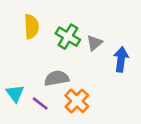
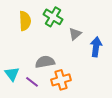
green cross: (68, 37) -> (53, 17), moved
orange cross: (77, 101) -> (61, 80), turned 30

